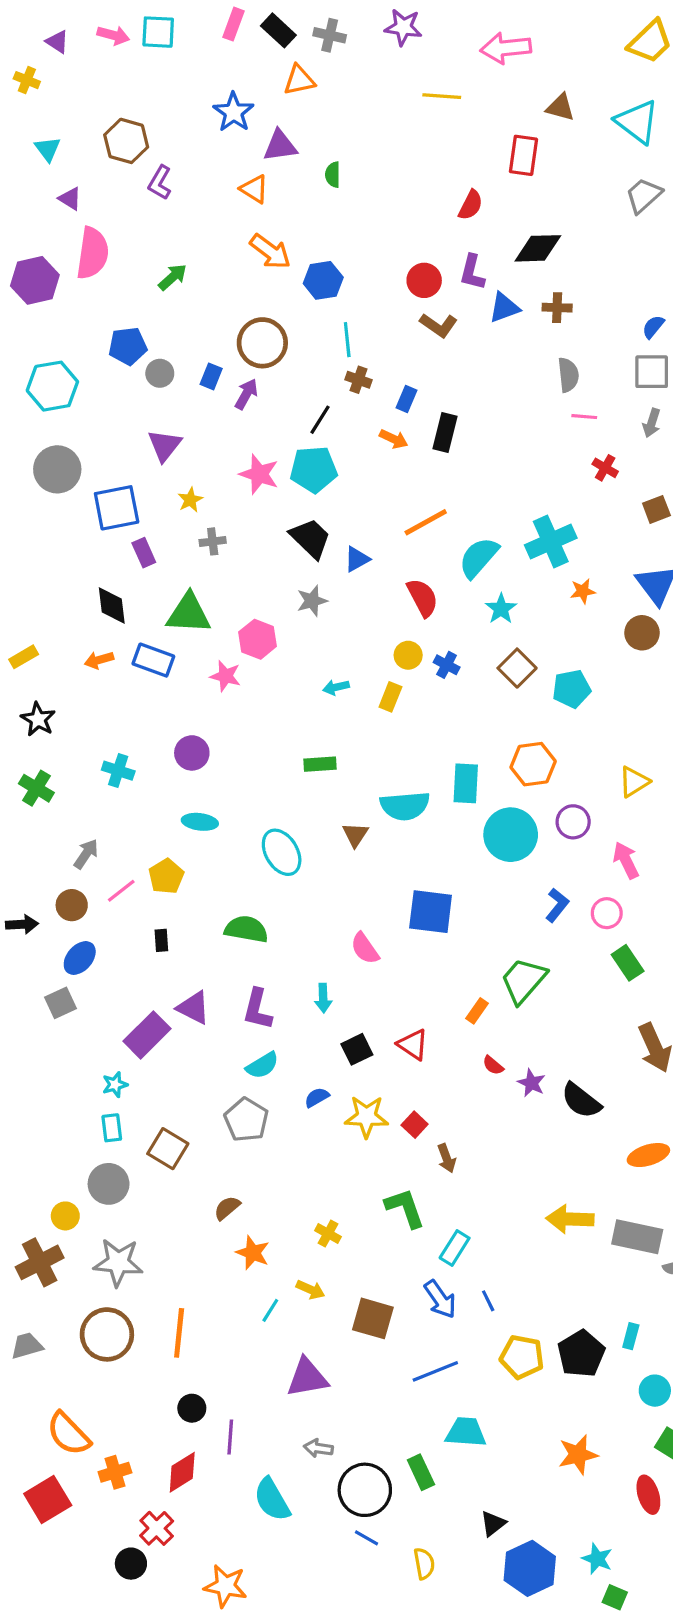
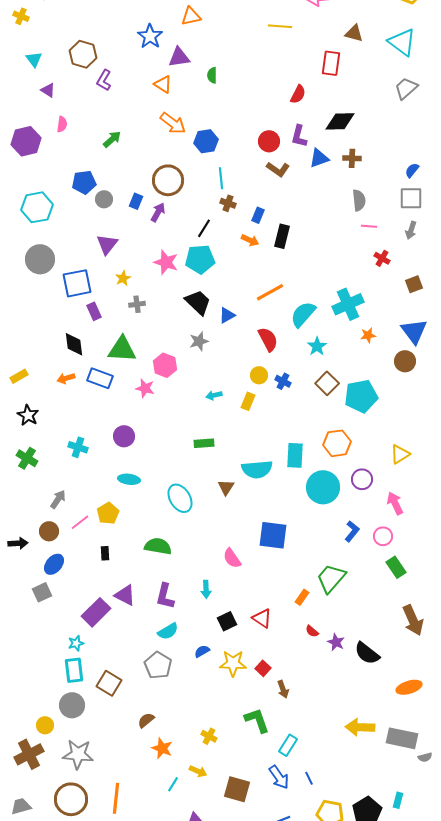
pink semicircle: (93, 253) -> (62, 124), size x0.5
cyan pentagon: (572, 689) -> (361, 396), size x1.4
cyan rectangle: (112, 1128) -> (74, 670), size x1.4

